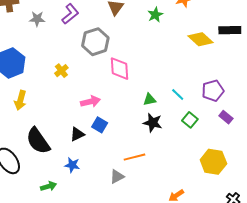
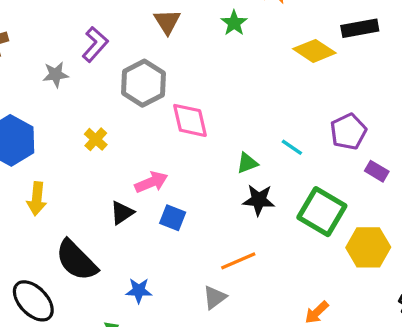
gray star: (37, 19) -> (56, 75), moved
green square: (190, 120) -> (322, 212), moved, size x1.8
black triangle: (77, 134) -> (122, 213), moved

